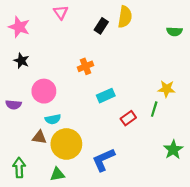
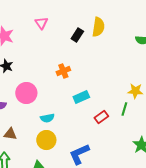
cyan semicircle: (53, 119) -> (47, 118), moved
brown triangle: (39, 137) -> (10, 134), moved
yellow circle: (66, 144) -> (46, 140), size x0.7

